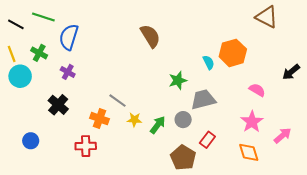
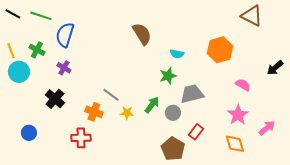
black line: (16, 24) -> (13, 14), moved
cyan semicircle: (208, 62) -> (177, 54), moved, turned 128
green arrow: (158, 125) -> (152, 105), moved

